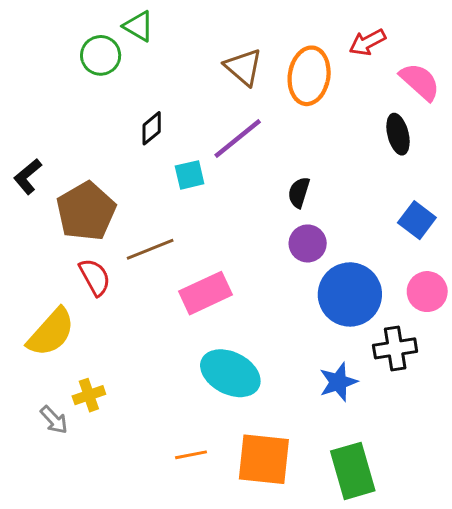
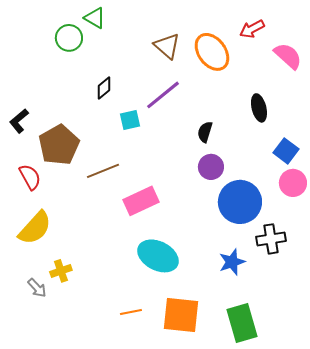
orange ellipse: (309, 76) -> (212, 52), turned -45
black ellipse: (398, 134) -> (259, 108), moved
red semicircle: (95, 277) -> (30, 177), moved
pink circle: (427, 292) -> (293, 183), moved

